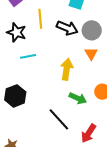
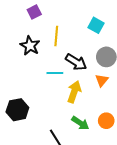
black arrow: (67, 28) -> (76, 62), moved
cyan line: (28, 56) -> (55, 73), moved

